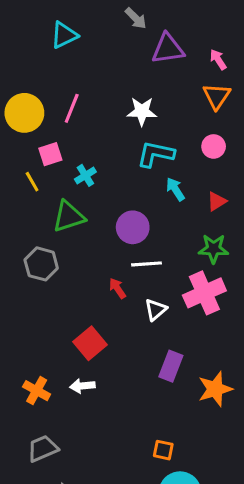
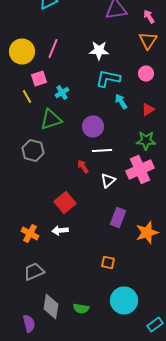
orange square: (163, 450) -> (108, 262), moved

